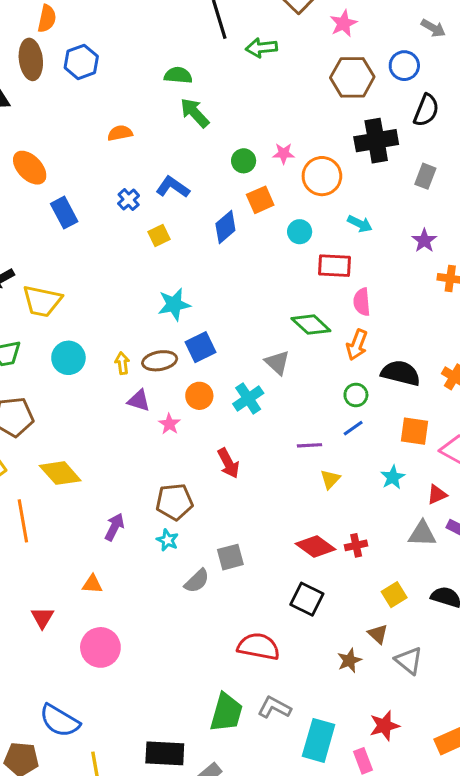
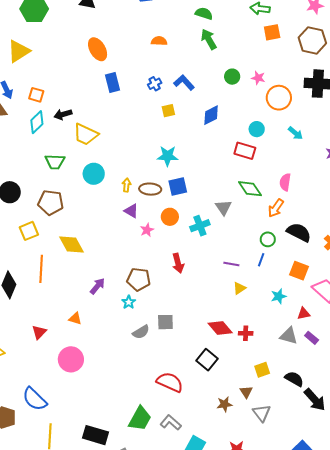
orange square: (260, 200) -> (272, 32), moved
red rectangle: (334, 266) -> (245, 151), moved
blue line: (353, 428) -> (261, 260), turned -48

